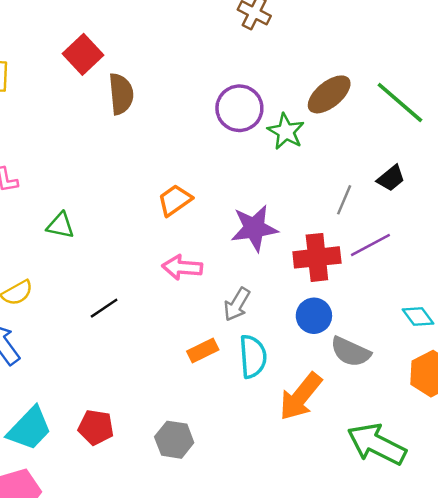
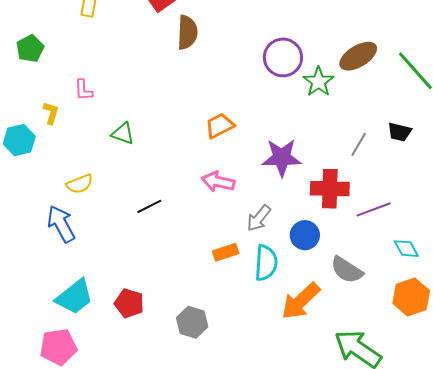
black trapezoid: (391, 178) -> (400, 132), turned 45
purple line: (370, 245) -> (374, 209), moved
blue circle: (314, 316) -> (305, 235), moved

